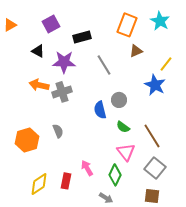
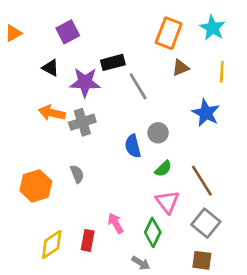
black rectangle: (82, 37) -> (113, 62), moved
yellow line: (166, 64) -> (222, 72), moved, turned -35
green semicircle: (123, 127) -> (163, 169), turned -80

